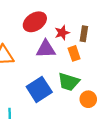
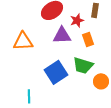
brown rectangle: (84, 34) -> (95, 10), moved

